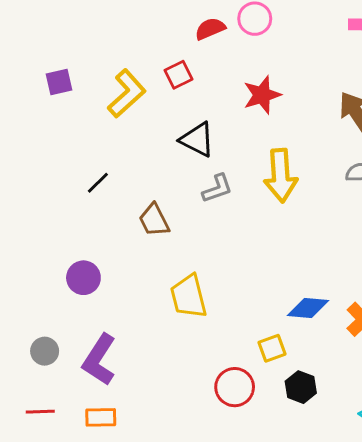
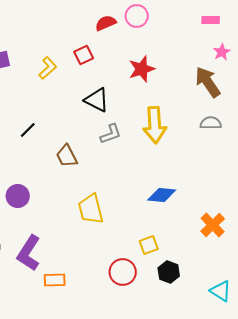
yellow L-shape: (127, 93) -> (48, 68), size x0.7
blue diamond: (308, 308) -> (162, 195), moved
orange rectangle: (101, 417) -> (55, 280), moved

